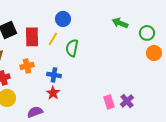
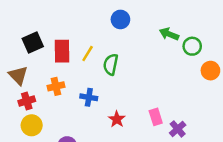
blue circle: (63, 19) -> (120, 19), moved
green circle: (147, 33) -> (192, 46), moved
red star: (53, 93) -> (117, 119), moved
pink rectangle: (109, 102) -> (156, 117), moved

